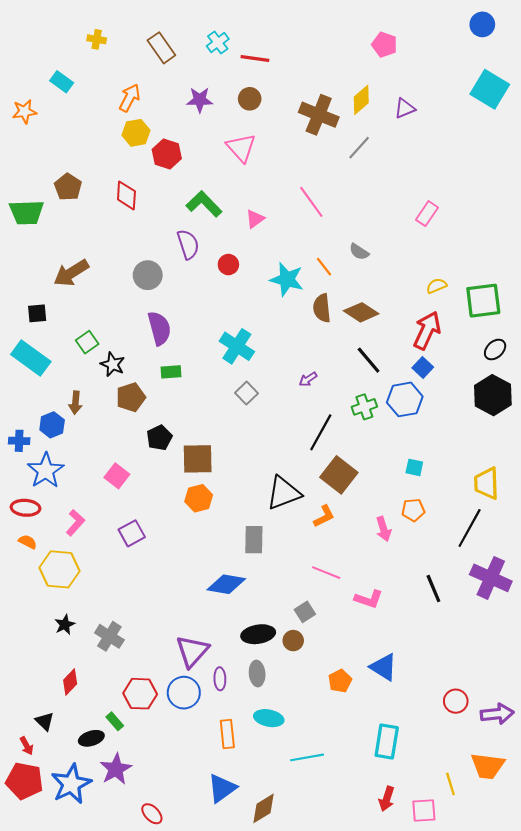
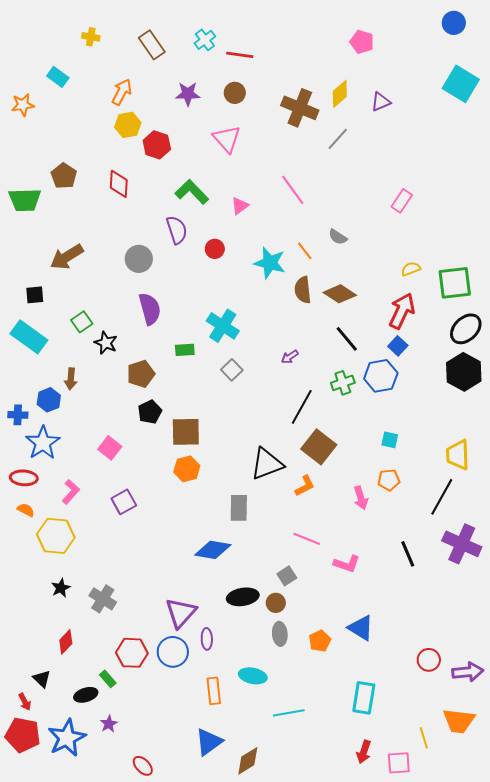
black ellipse: (495, 349) -> (466, 329), size x1.5
green rectangle: (171, 372) -> (185, 350), moved
brown pentagon: (131, 397) -> (141, 374), moved
gray ellipse: (257, 674) -> (280, 634), moved
purple star: (116, 769) -> (109, 724), size x0.6

